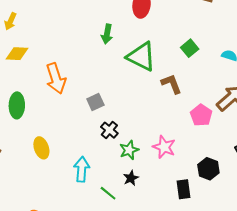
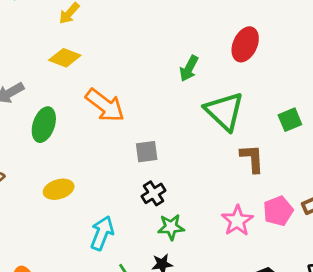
orange arrow: (56, 78) -> (105, 105), turned -52
pink star: (164, 147) -> (237, 221), moved
yellow ellipse: (41, 148) -> (59, 189), turned 75

